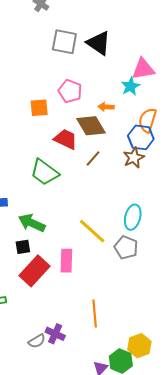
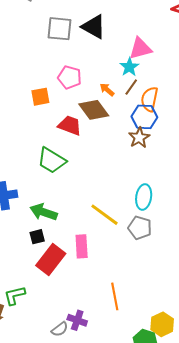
orange arrow: (106, 107) -> (107, 90), turned 42
brown line: (93, 158) -> (131, 87), moved

